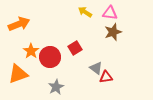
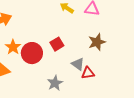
brown star: (113, 32) -> (97, 42), moved
gray star: (56, 87) -> (55, 83), moved

